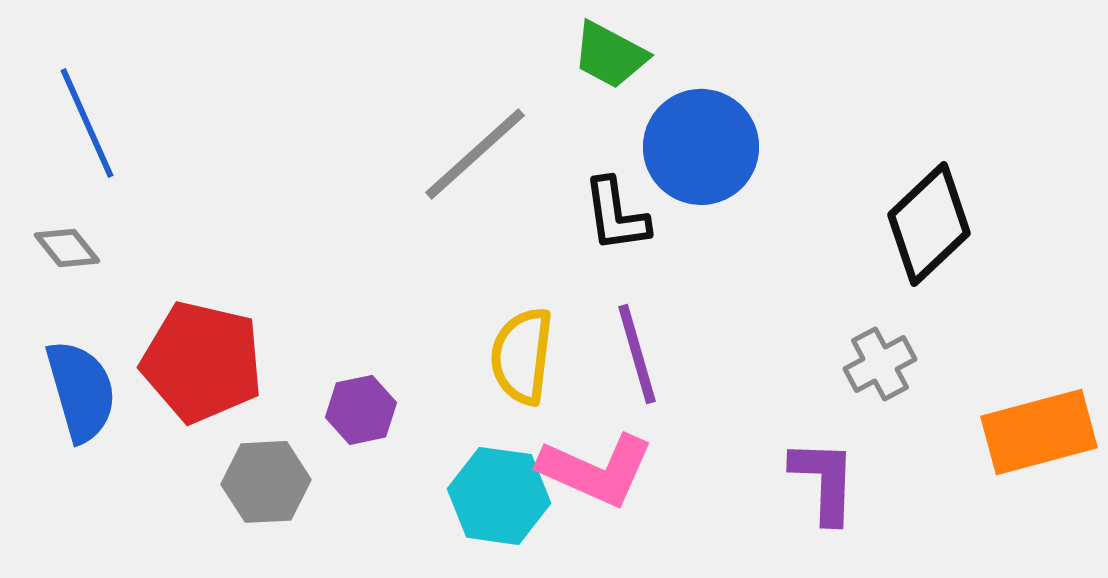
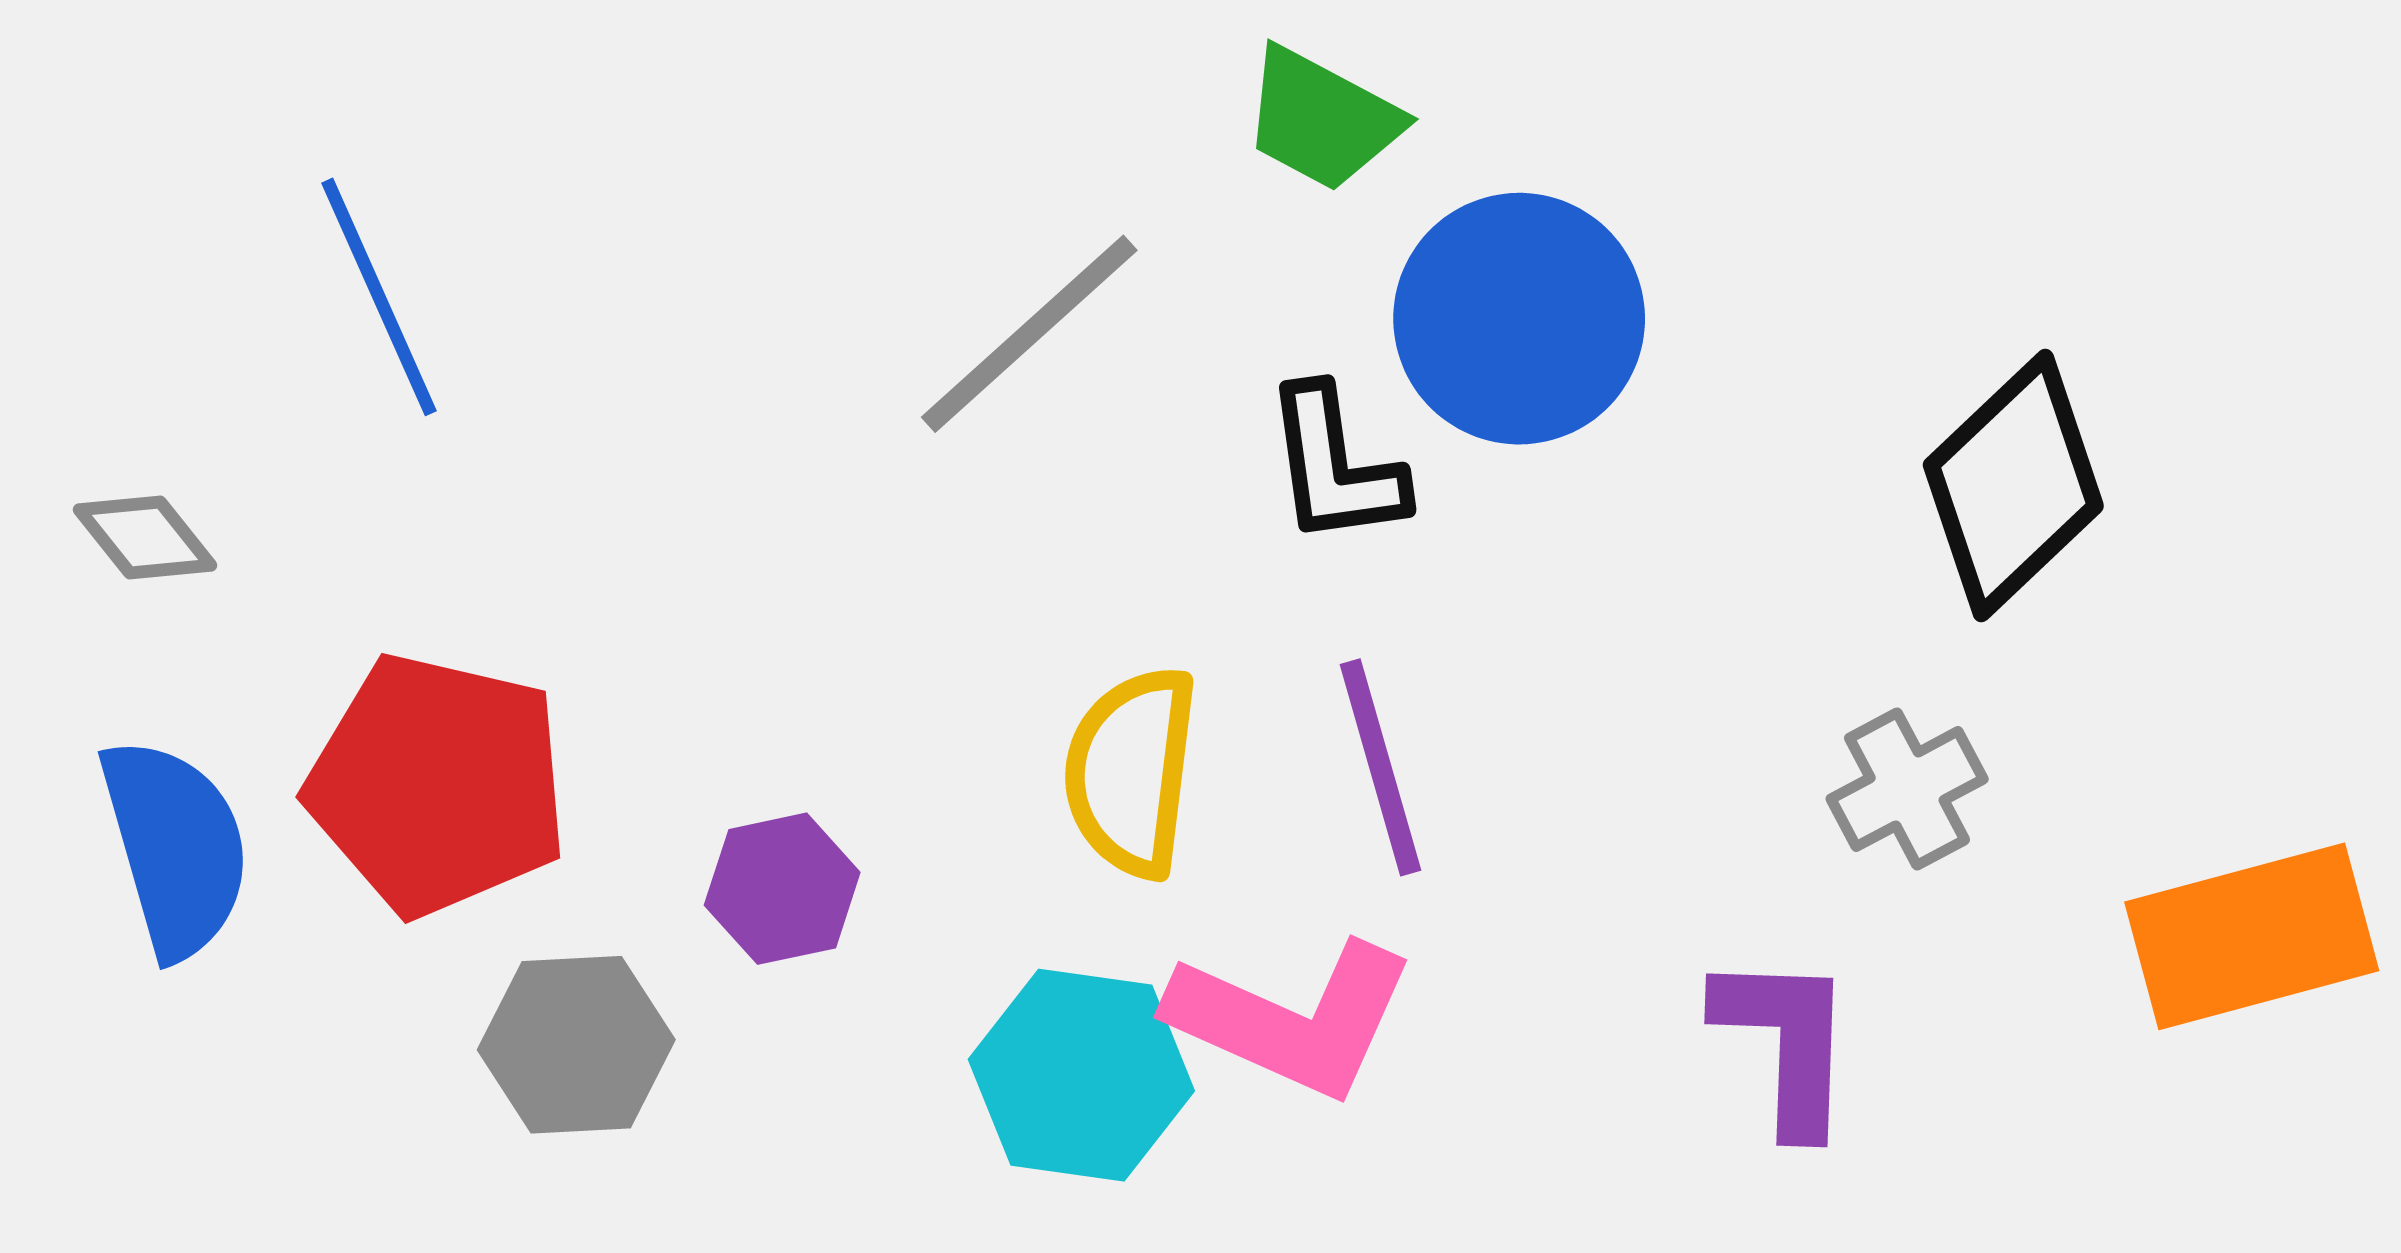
blue line: (87, 123) -> (379, 297), moved

